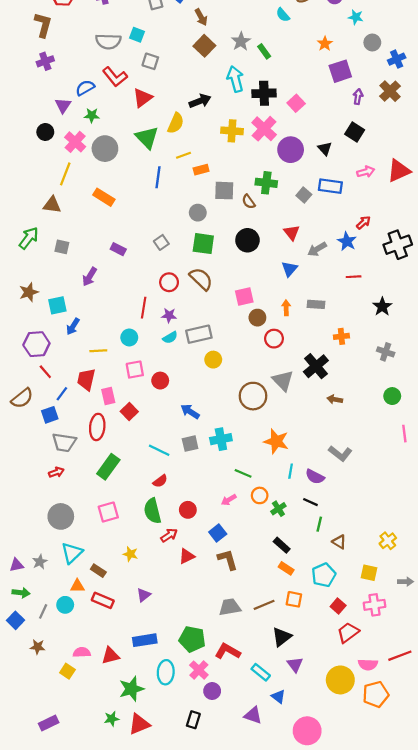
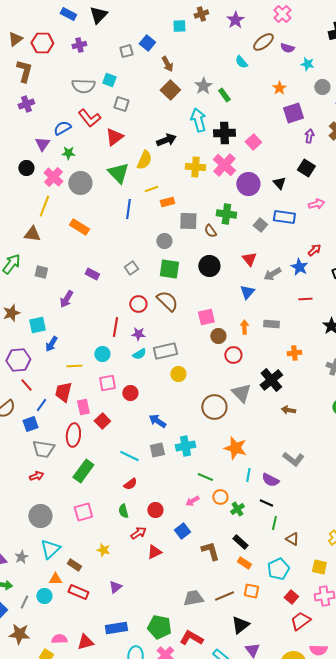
green semicircle: (152, 511) -> (123, 511), size x0.6
brown L-shape: (228, 560) -> (210, 551), moved
brown star: (38, 647) -> (19, 634), size x1.5

